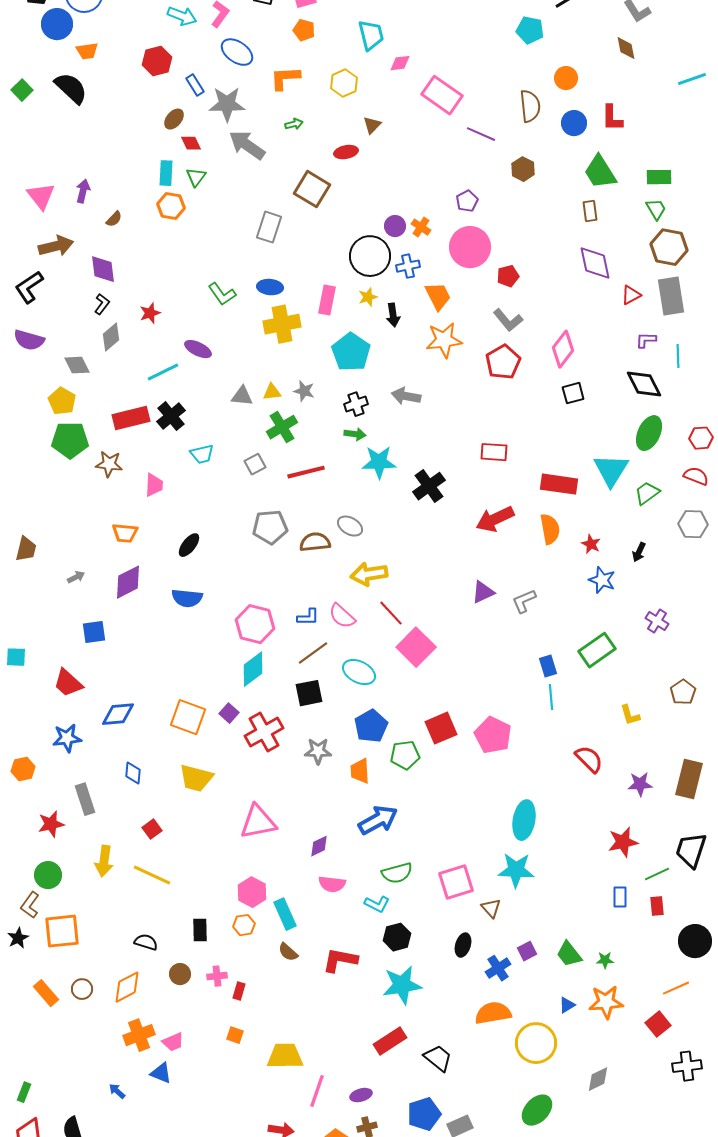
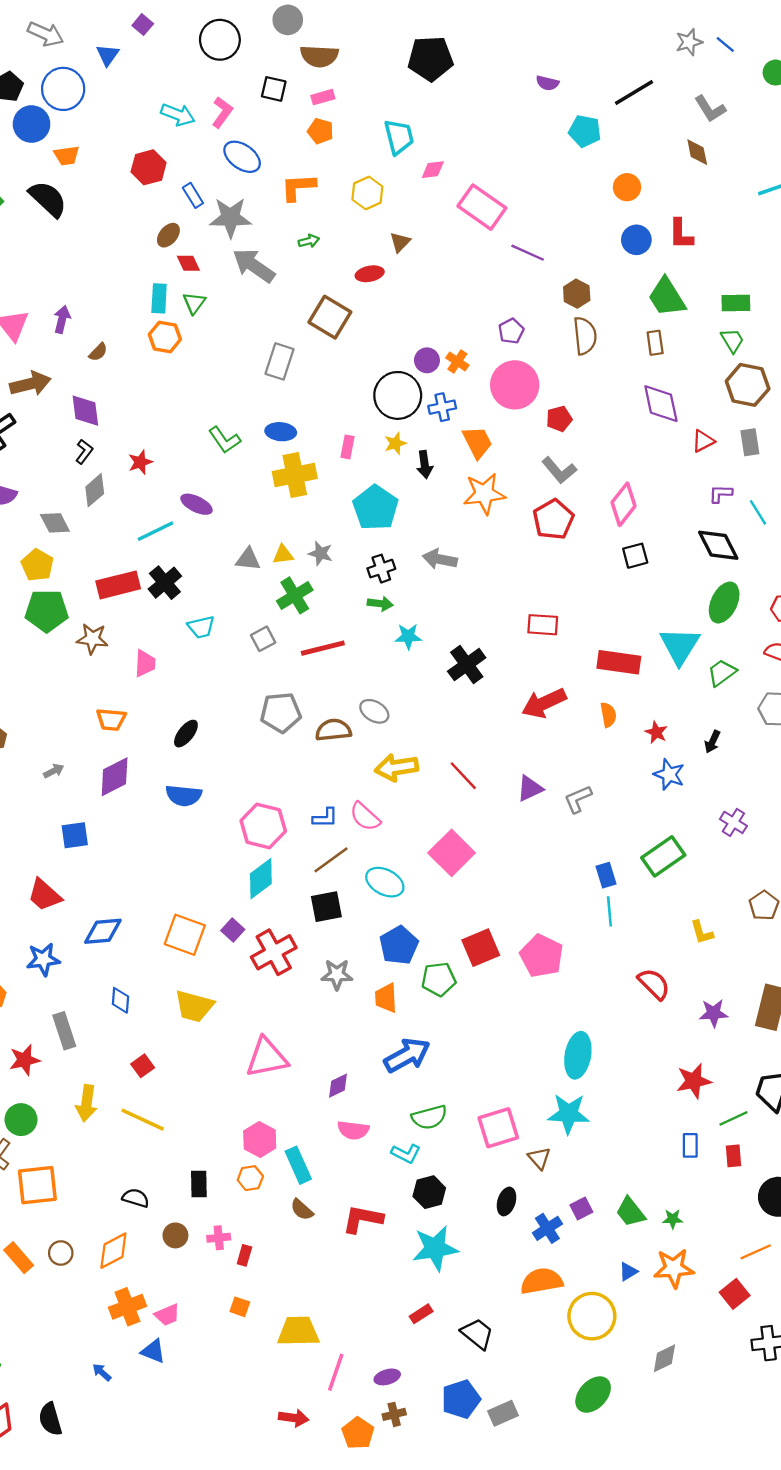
brown semicircle: (530, 106) -> (585, 336), moved
gray rectangle: (671, 296) -> (750, 442), size x0.6
pink rectangle: (327, 300) -> (347, 447), size x0.7
cyan line: (678, 356) -> (758, 512), turned -30
cyan star: (379, 462) -> (408, 636), size x0.7
orange semicircle: (550, 529) -> (608, 715), size x0.7
red line: (391, 613) -> (463, 776), moved
red rectangle: (390, 1041) -> (421, 1314), size x0.6

